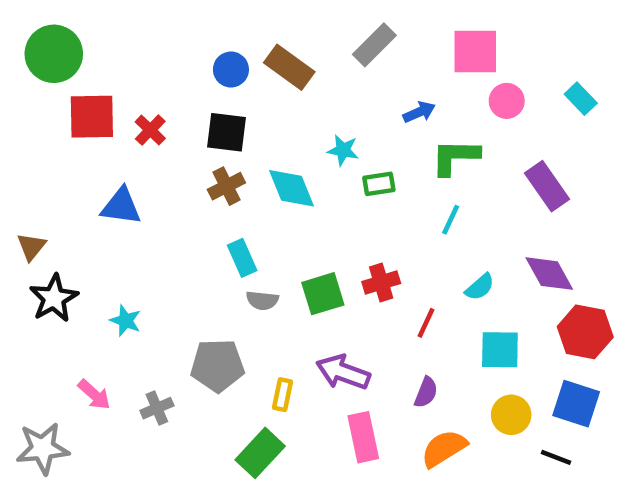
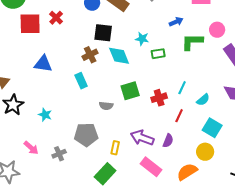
pink circle: (507, 101) -> (217, 30), moved
red cross: (150, 130) -> (56, 18), moved
black square: (226, 132) -> (103, 33), moved
cyan line: (451, 220) -> (182, 88), moved
cyan rectangle: (242, 258) -> (81, 81), moved
green square: (323, 294) -> (130, 91), moved
cyan square: (500, 350) -> (212, 128), turned 30
purple semicircle: (426, 392) -> (168, 141), moved
yellow circle: (511, 415) -> (205, 152), moved
pink rectangle: (363, 437) -> (151, 167), turned -40

